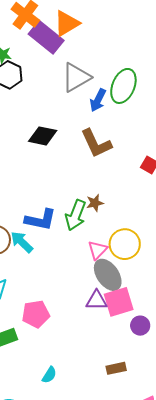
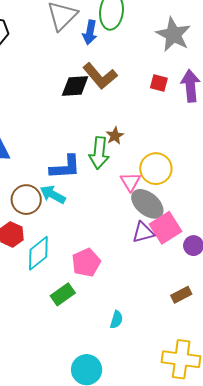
black diamond: (43, 136) -> (75, 86), moved

